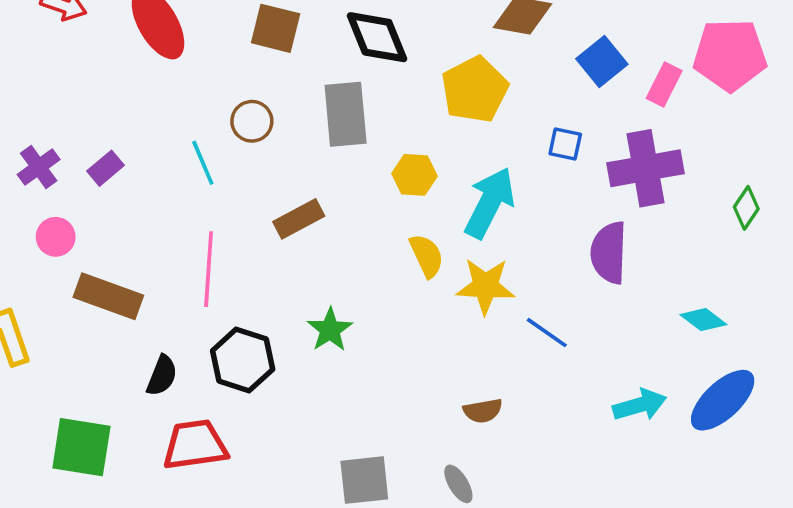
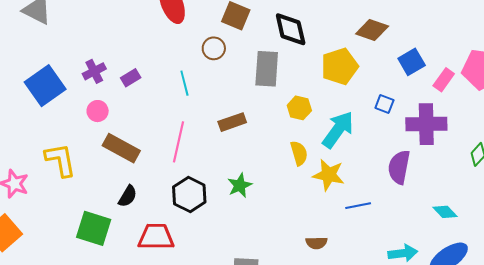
brown circle: (252, 121) -> (214, 48), moved
blue line: (547, 333) -> (358, 206), turned -55
black semicircle: (162, 376) -> (128, 196), moved

